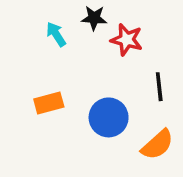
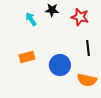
red star: (127, 40) -> (80, 17), moved
orange semicircle: (157, 145) -> (87, 80), turned 54

